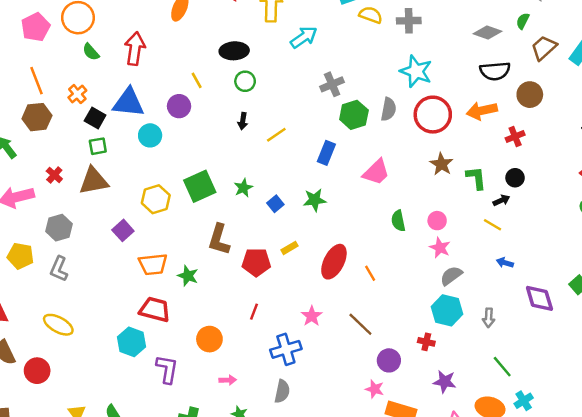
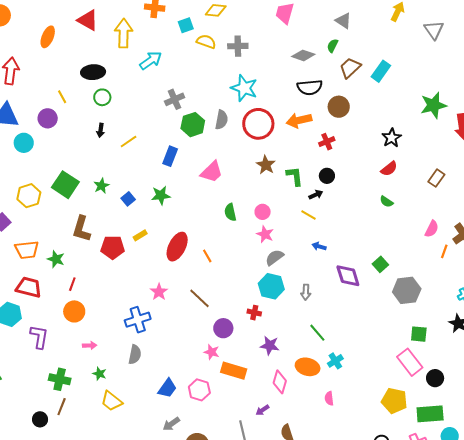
green square: (200, 186) -> (65, 185), turned -32
red line: (254, 312) -> (72, 284), moved

